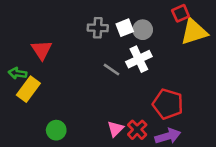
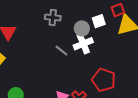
white square: (125, 28) -> (99, 21), moved
gray circle: (143, 30) -> (82, 28), moved

